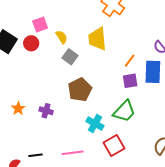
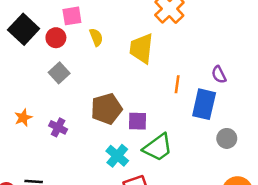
gray square: (70, 57) -> (59, 73), moved
orange line: (130, 61) -> (177, 84), turned -40
purple square: (130, 81) -> (137, 121), moved

